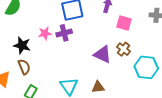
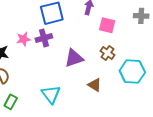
purple triangle: (103, 54) -> (74, 58), moved, turned -42
brown triangle: (98, 87) -> (95, 85), moved, turned 40

